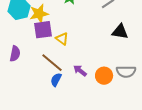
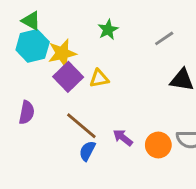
purple square: (43, 30) -> (68, 77), turned -36
yellow triangle: (62, 39) -> (99, 78), moved, turned -48

